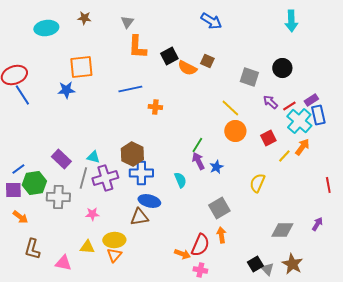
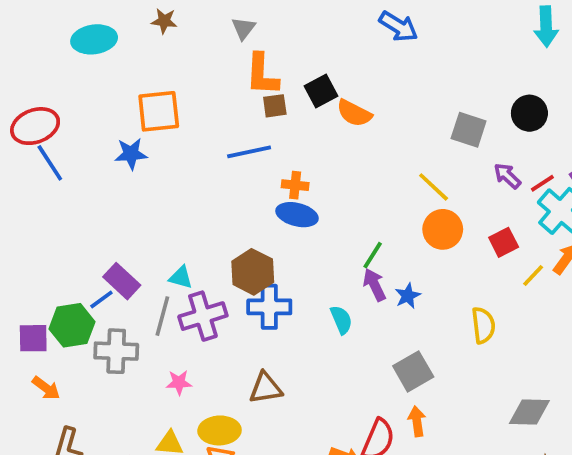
brown square: (207, 61) -> (275, 106), moved, turned -32
blue line: (18, 169) -> (101, 299), moved
yellow semicircle: (257, 183) -> (483, 325), turned 150
blue ellipse: (149, 201) -> (297, 215), moved

